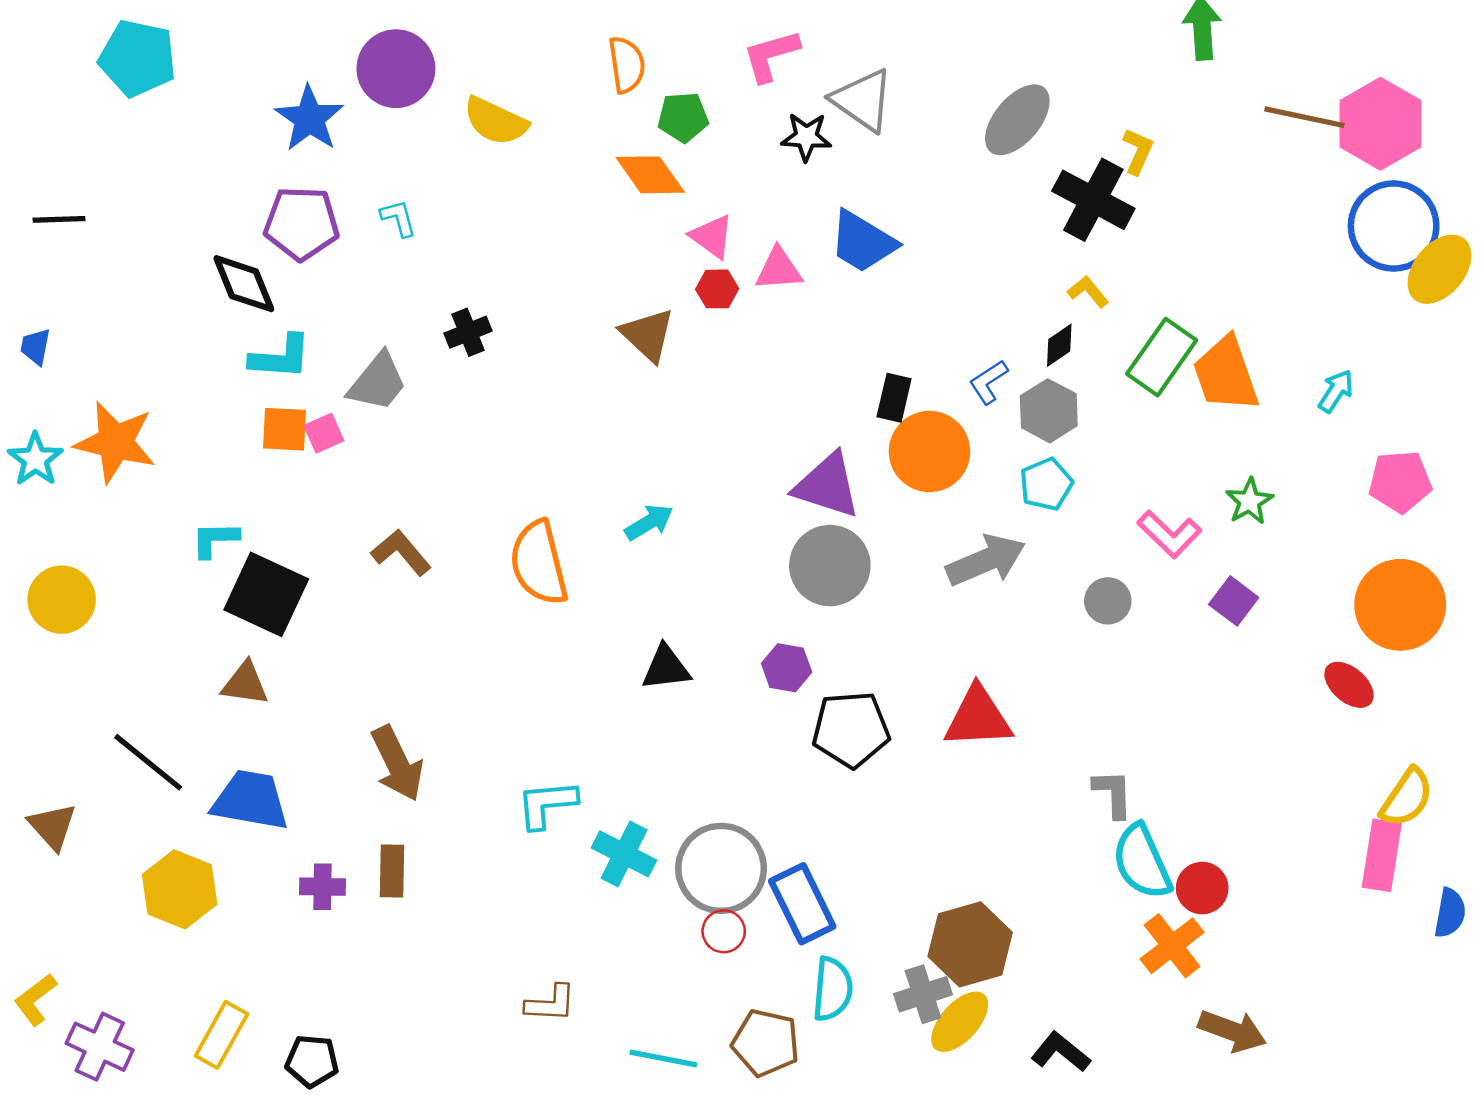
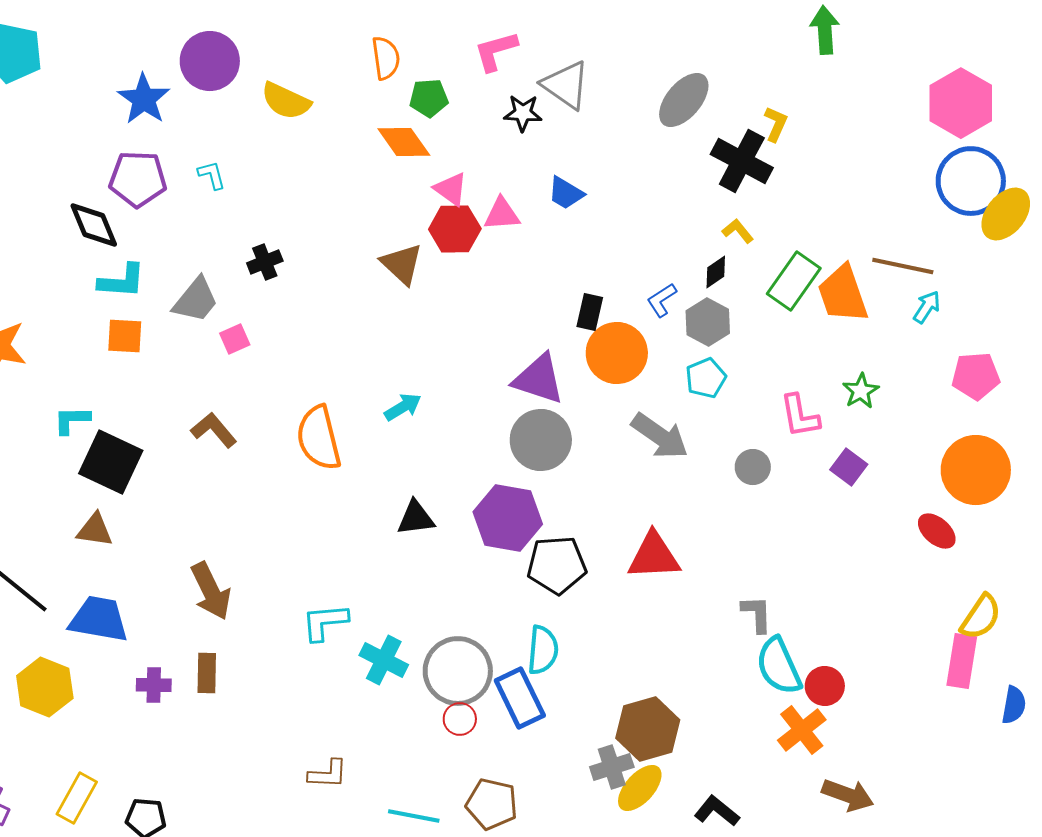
brown line: (1304, 117) -> (903, 266), moved
blue trapezoid: (863, 242) -> (566, 193), size x0.7
red hexagon: (717, 289) -> (455, 229), size x1.6
pink square: (324, 433) -> (235, 339), moved
pink L-shape: (1169, 534) -> (800, 416), turned 36
gray arrow: (986, 560) -> (660, 436), turned 58
purple hexagon: (787, 668) -> (508, 518), size x1.8
cyan semicircle: (832, 989) -> (543, 650), moved

